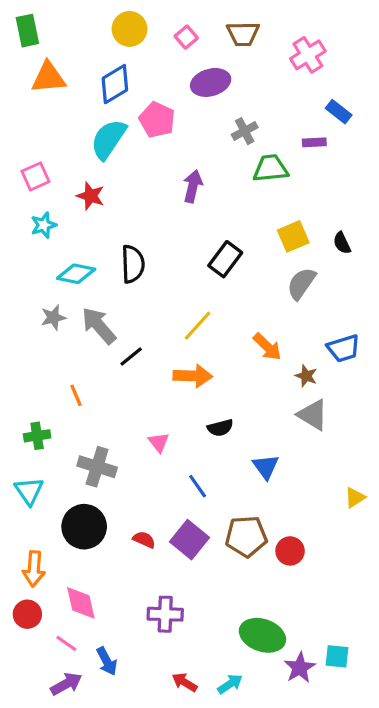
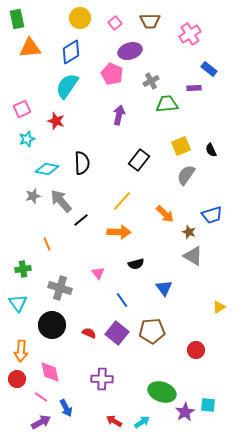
pink pentagon: (157, 120) -> (112, 74), moved
red circle: (290, 551) -> (196, 350), moved

